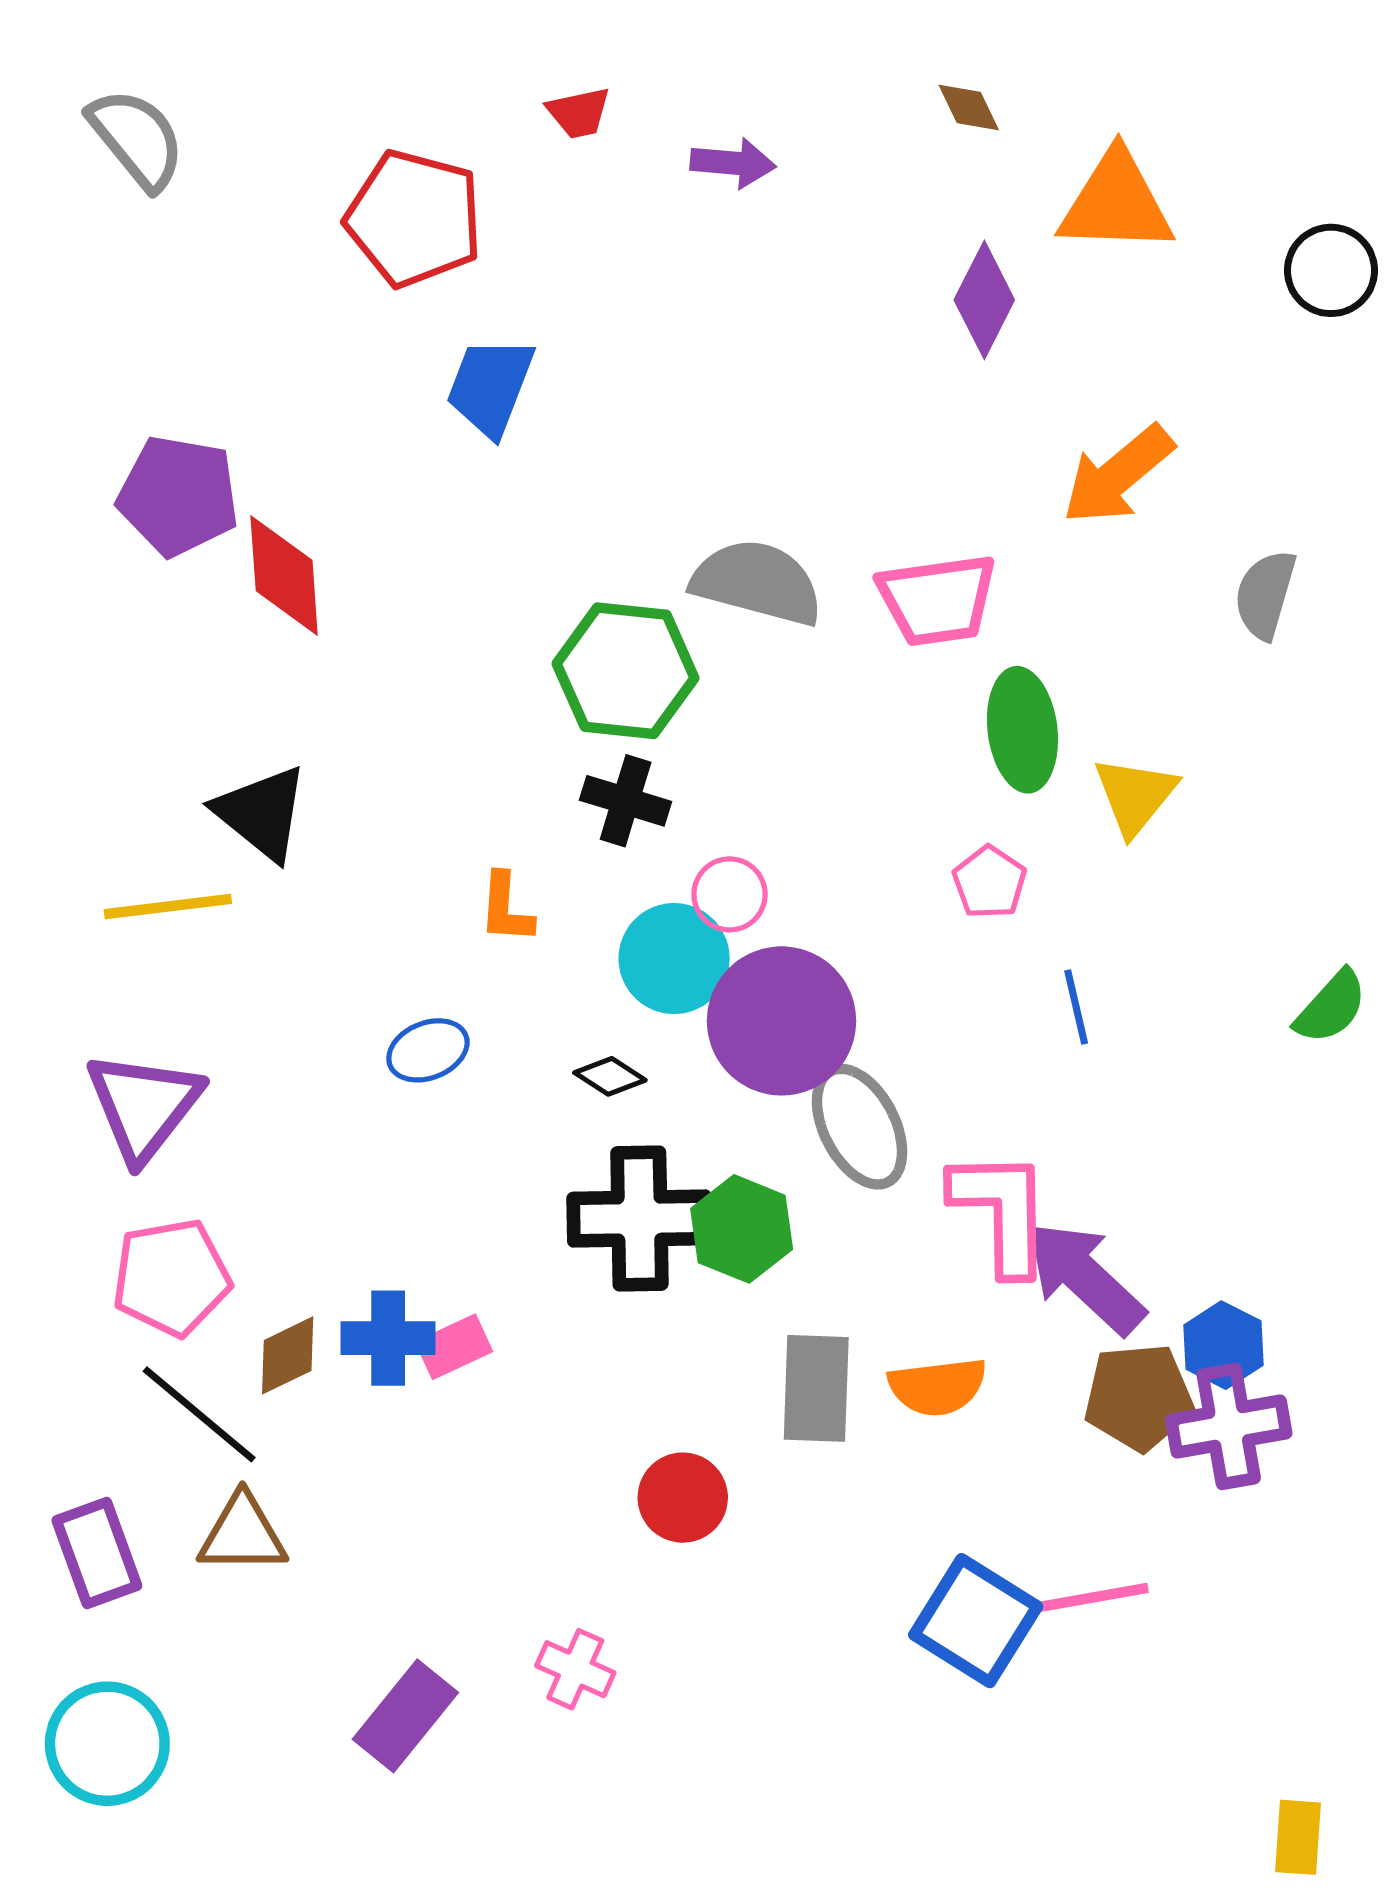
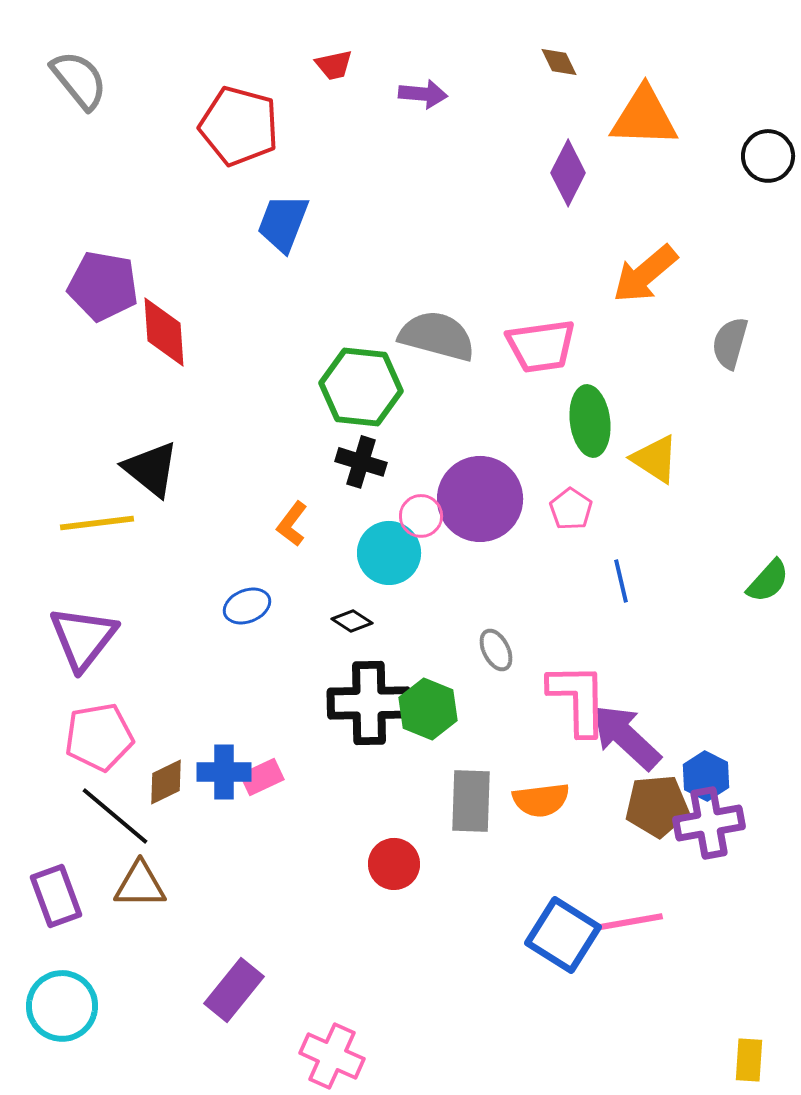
yellow triangle: (1135, 796) -> (655, 459), turned -36
orange L-shape: (506, 908) -> (292, 524), turned 33
purple circle: (782, 1021) -> (480, 499), moved
gray ellipse: (860, 1127) -> (496, 650), size x0.6
pink cross: (575, 1669) -> (332, 1056), moved, size x1.4

